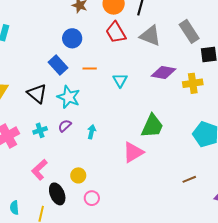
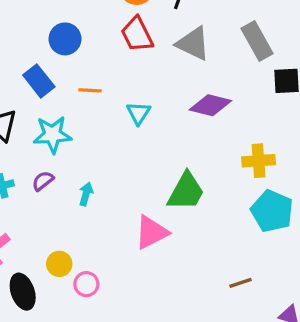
yellow cross: (193, 83) -> (259, 161), moved
cyan star: (69, 97) -> (52, 135), turned -30
pink circle: (92, 198) -> (86, 284), moved

